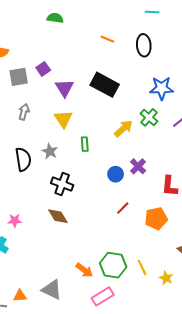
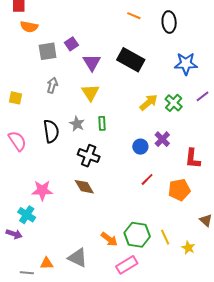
green cross: (149, 117) -> (174, 103), moved
green rectangle: (85, 144) -> (102, 123), moved
pink star: (15, 221) -> (42, 190), size x1.5

